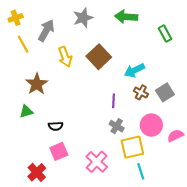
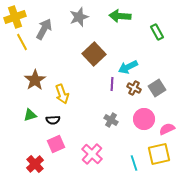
yellow cross: (16, 18) -> (15, 17), size x1.5
yellow arrow: (65, 57) -> (62, 94), moved
purple line: (113, 101) -> (112, 84), moved
green triangle: (26, 111) -> (30, 115), moved
yellow square: (132, 147) -> (159, 154), moved

